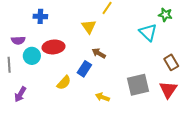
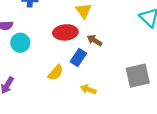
red ellipse: (54, 47) -> (65, 32), moved
yellow arrow: (102, 97) -> (88, 89), moved

